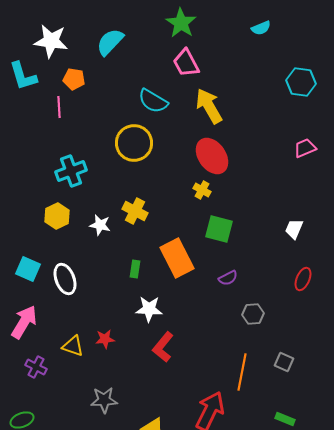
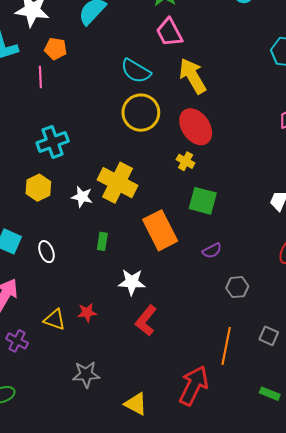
yellow circle: (134, 143) -> (141, 113), moved
yellow cross: (135, 211) -> (118, 183), size x1.5
green rectangle: (135, 269) -> (102, 241), moved
white ellipse: (65, 279) -> (46, 252), size x0.7

